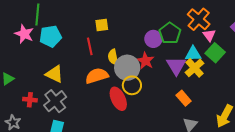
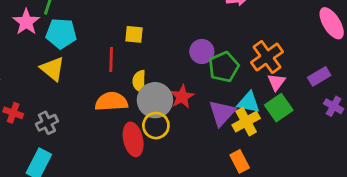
purple circle: (153, 39) -> (202, 51), moved
yellow triangle: (54, 74) -> (52, 69), moved
orange rectangle: (184, 98) -> (240, 161), moved
gray cross: (55, 101) -> (47, 123), size x0.7

